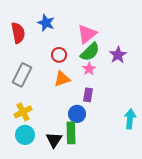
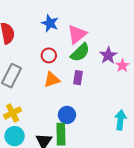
blue star: (46, 23) -> (50, 23), moved
pink star: (89, 69) -> (122, 66), moved
purple rectangle: (88, 95) -> (78, 78), moved

